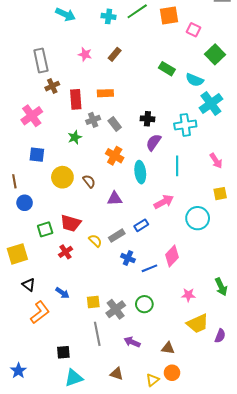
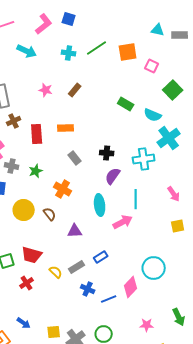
gray cross: (93, 120) -> (12, 166), moved, turned 32
orange cross: (115, 156) -> (63, 189), moved
pink arrow: (164, 202) -> (123, 222), moved
cyan circle: (198, 218) -> (154, 268), moved

